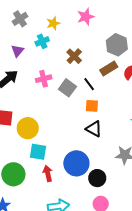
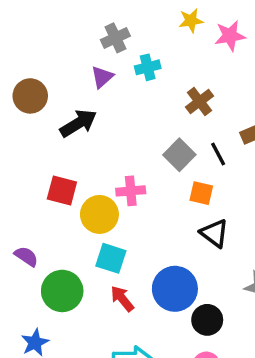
gray cross: (20, 19) -> (115, 38), moved
yellow star: (53, 23) -> (191, 21), moved
pink cross: (44, 79) -> (131, 191), moved
orange square: (92, 106) -> (201, 193), moved
red arrow: (48, 173) -> (122, 299), turned -35

